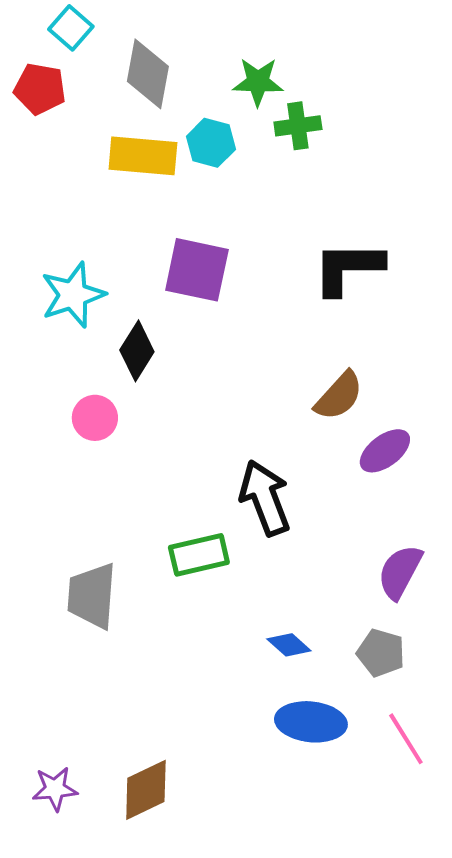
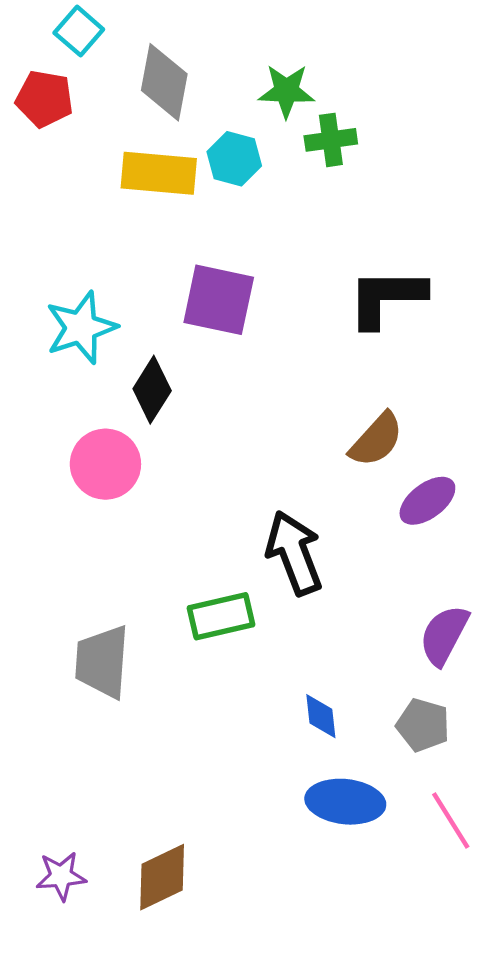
pink circle: (95, 418) -> (105, 464), size x1.4
blue diamond: (289, 645) -> (321, 716), turned 42

